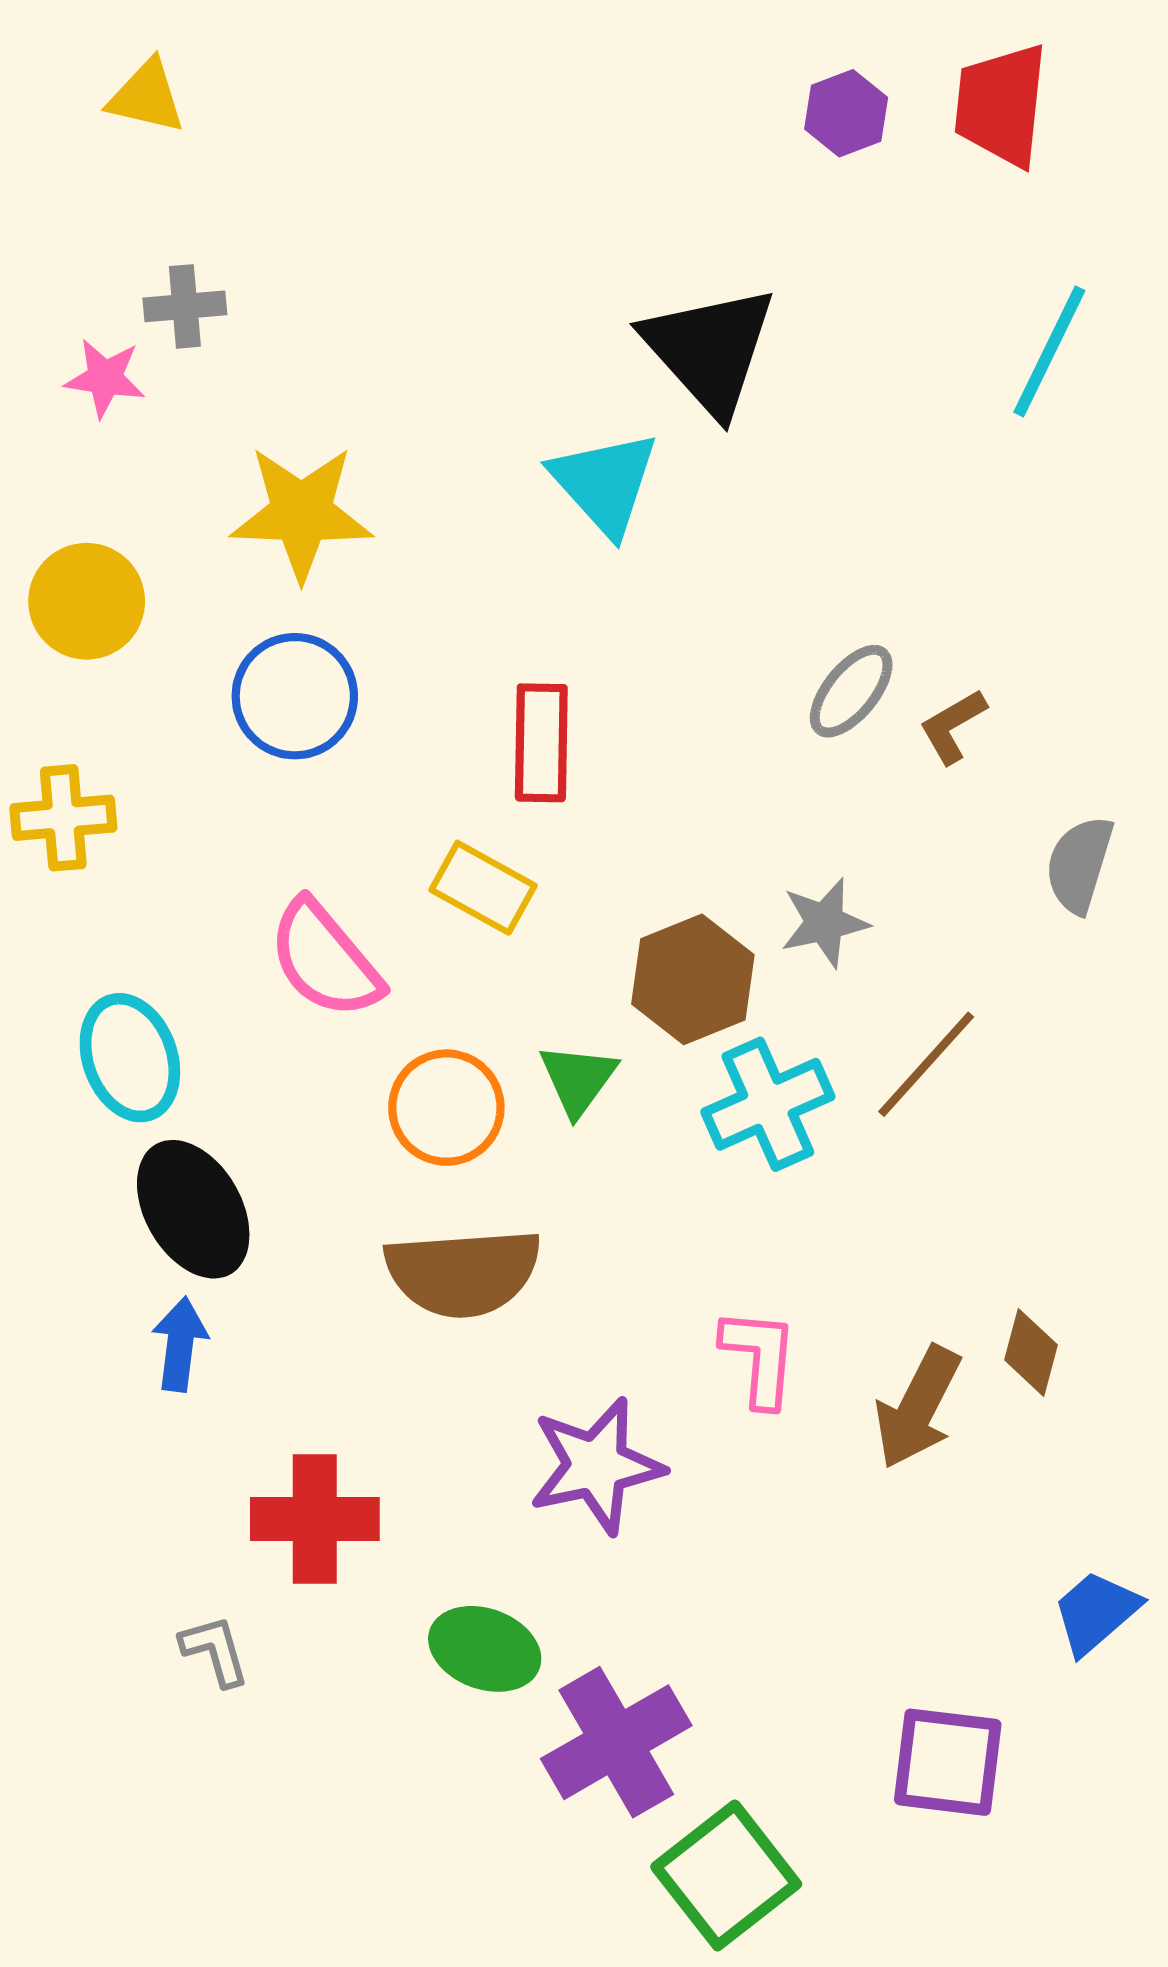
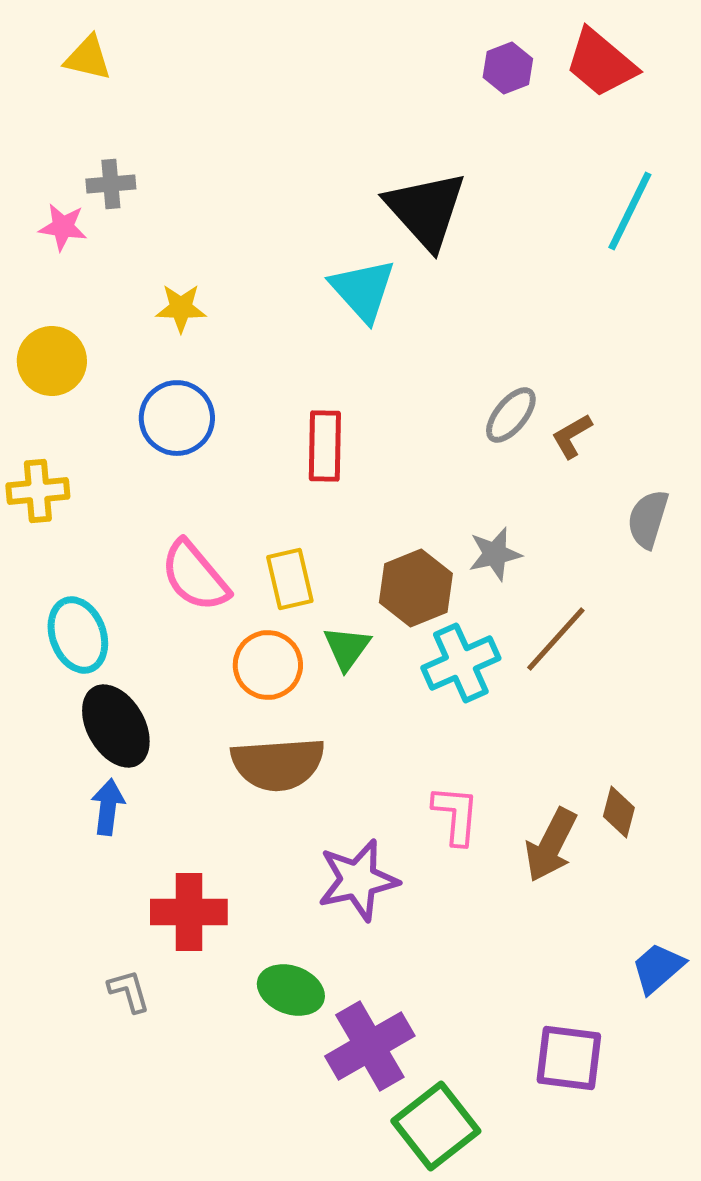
red trapezoid: (1001, 105) -> (601, 63), turned -56
yellow star: (301, 513) -> (181, 308), size x0.6
yellow rectangle: (483, 888) -> (290, 579), moved, turned 48

